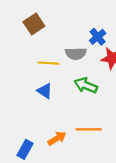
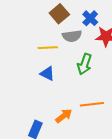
brown square: (34, 24) -> (59, 14), moved
green arrow: (86, 85) -> (85, 64), turned -85

